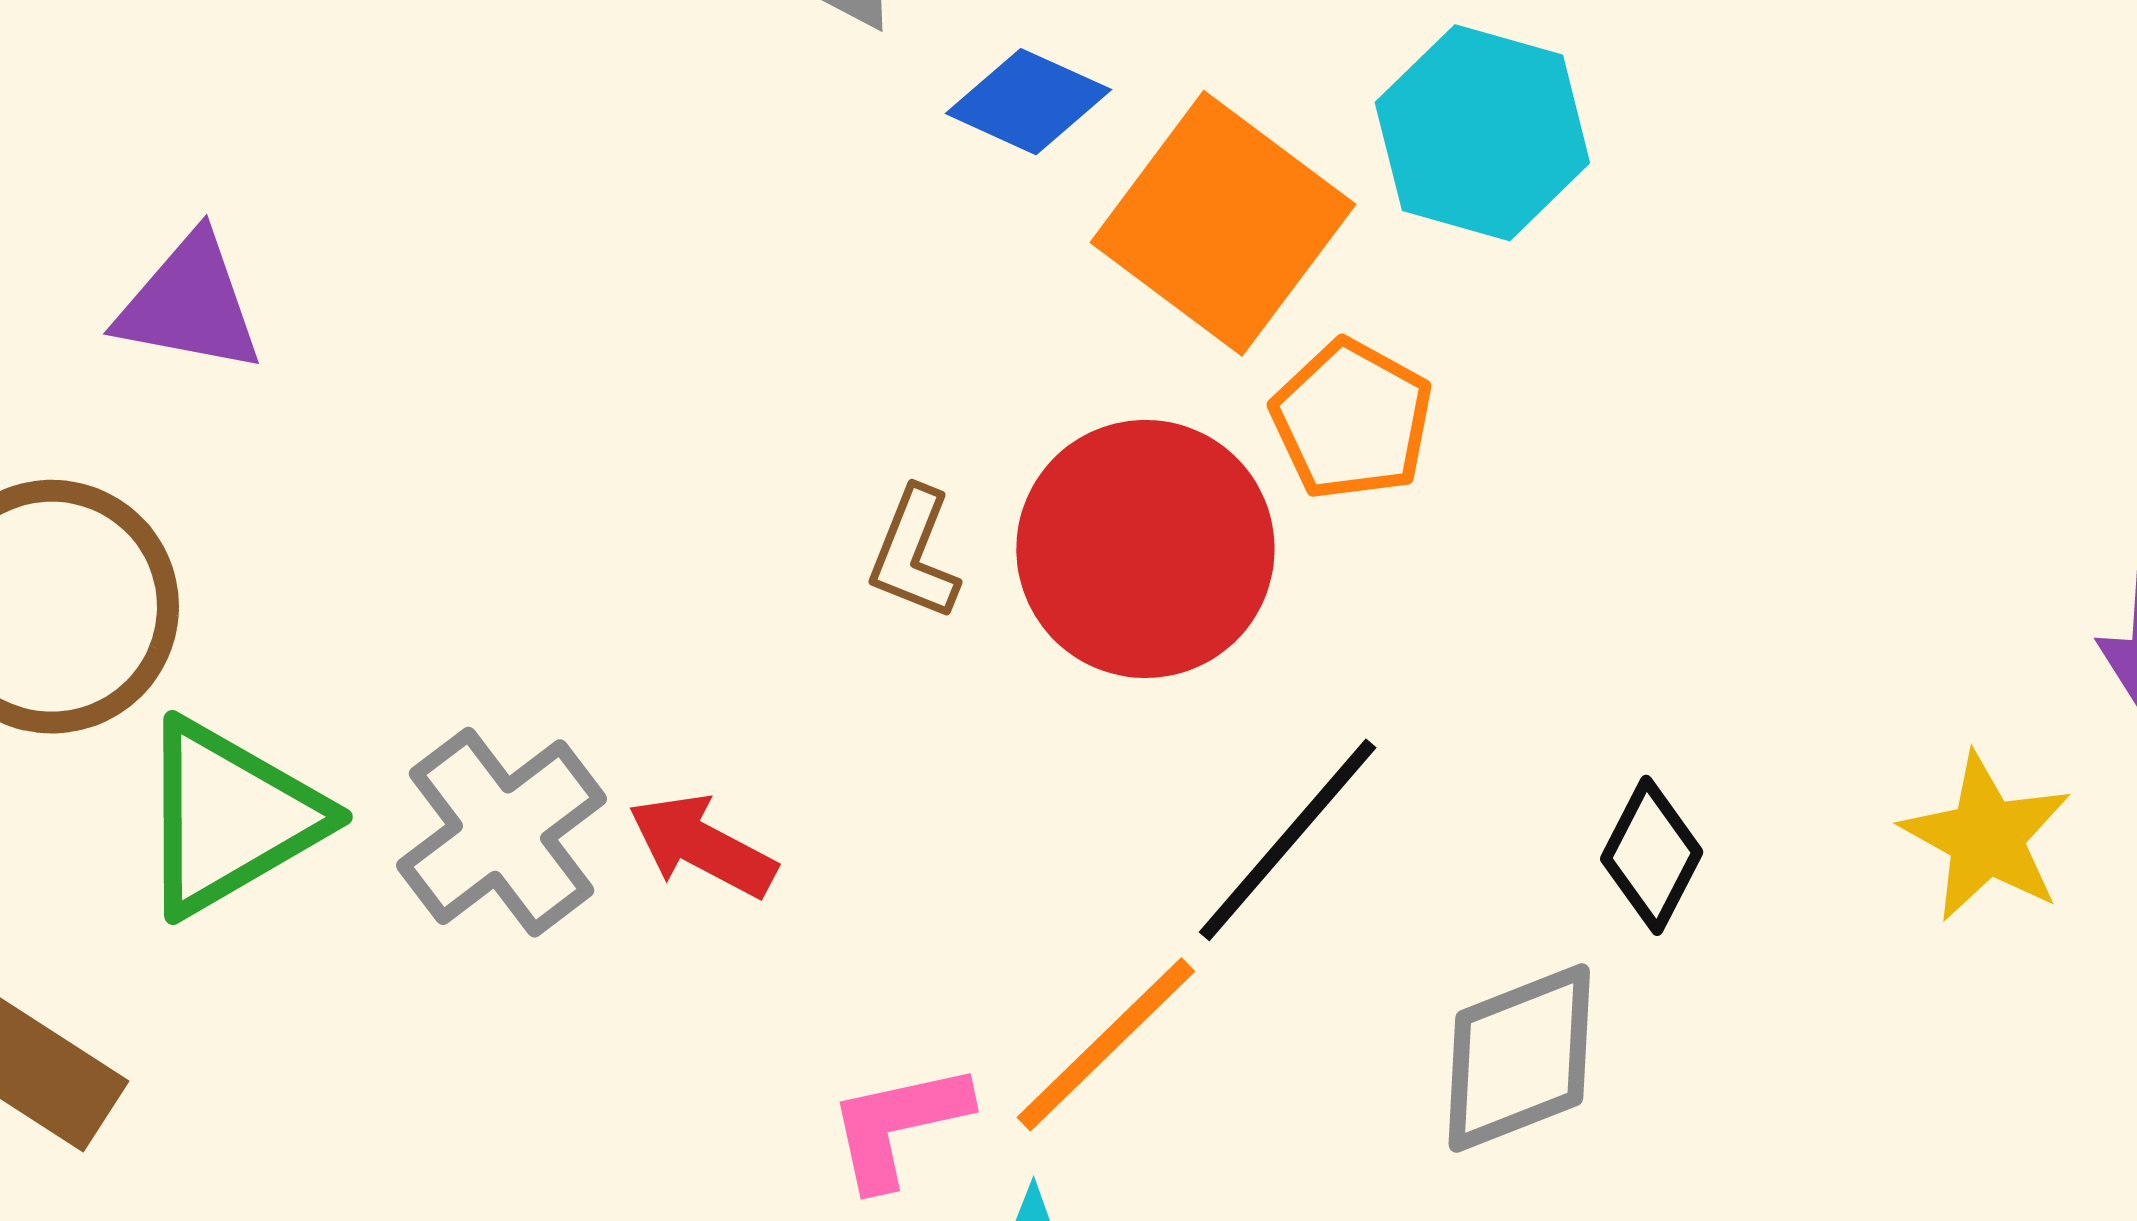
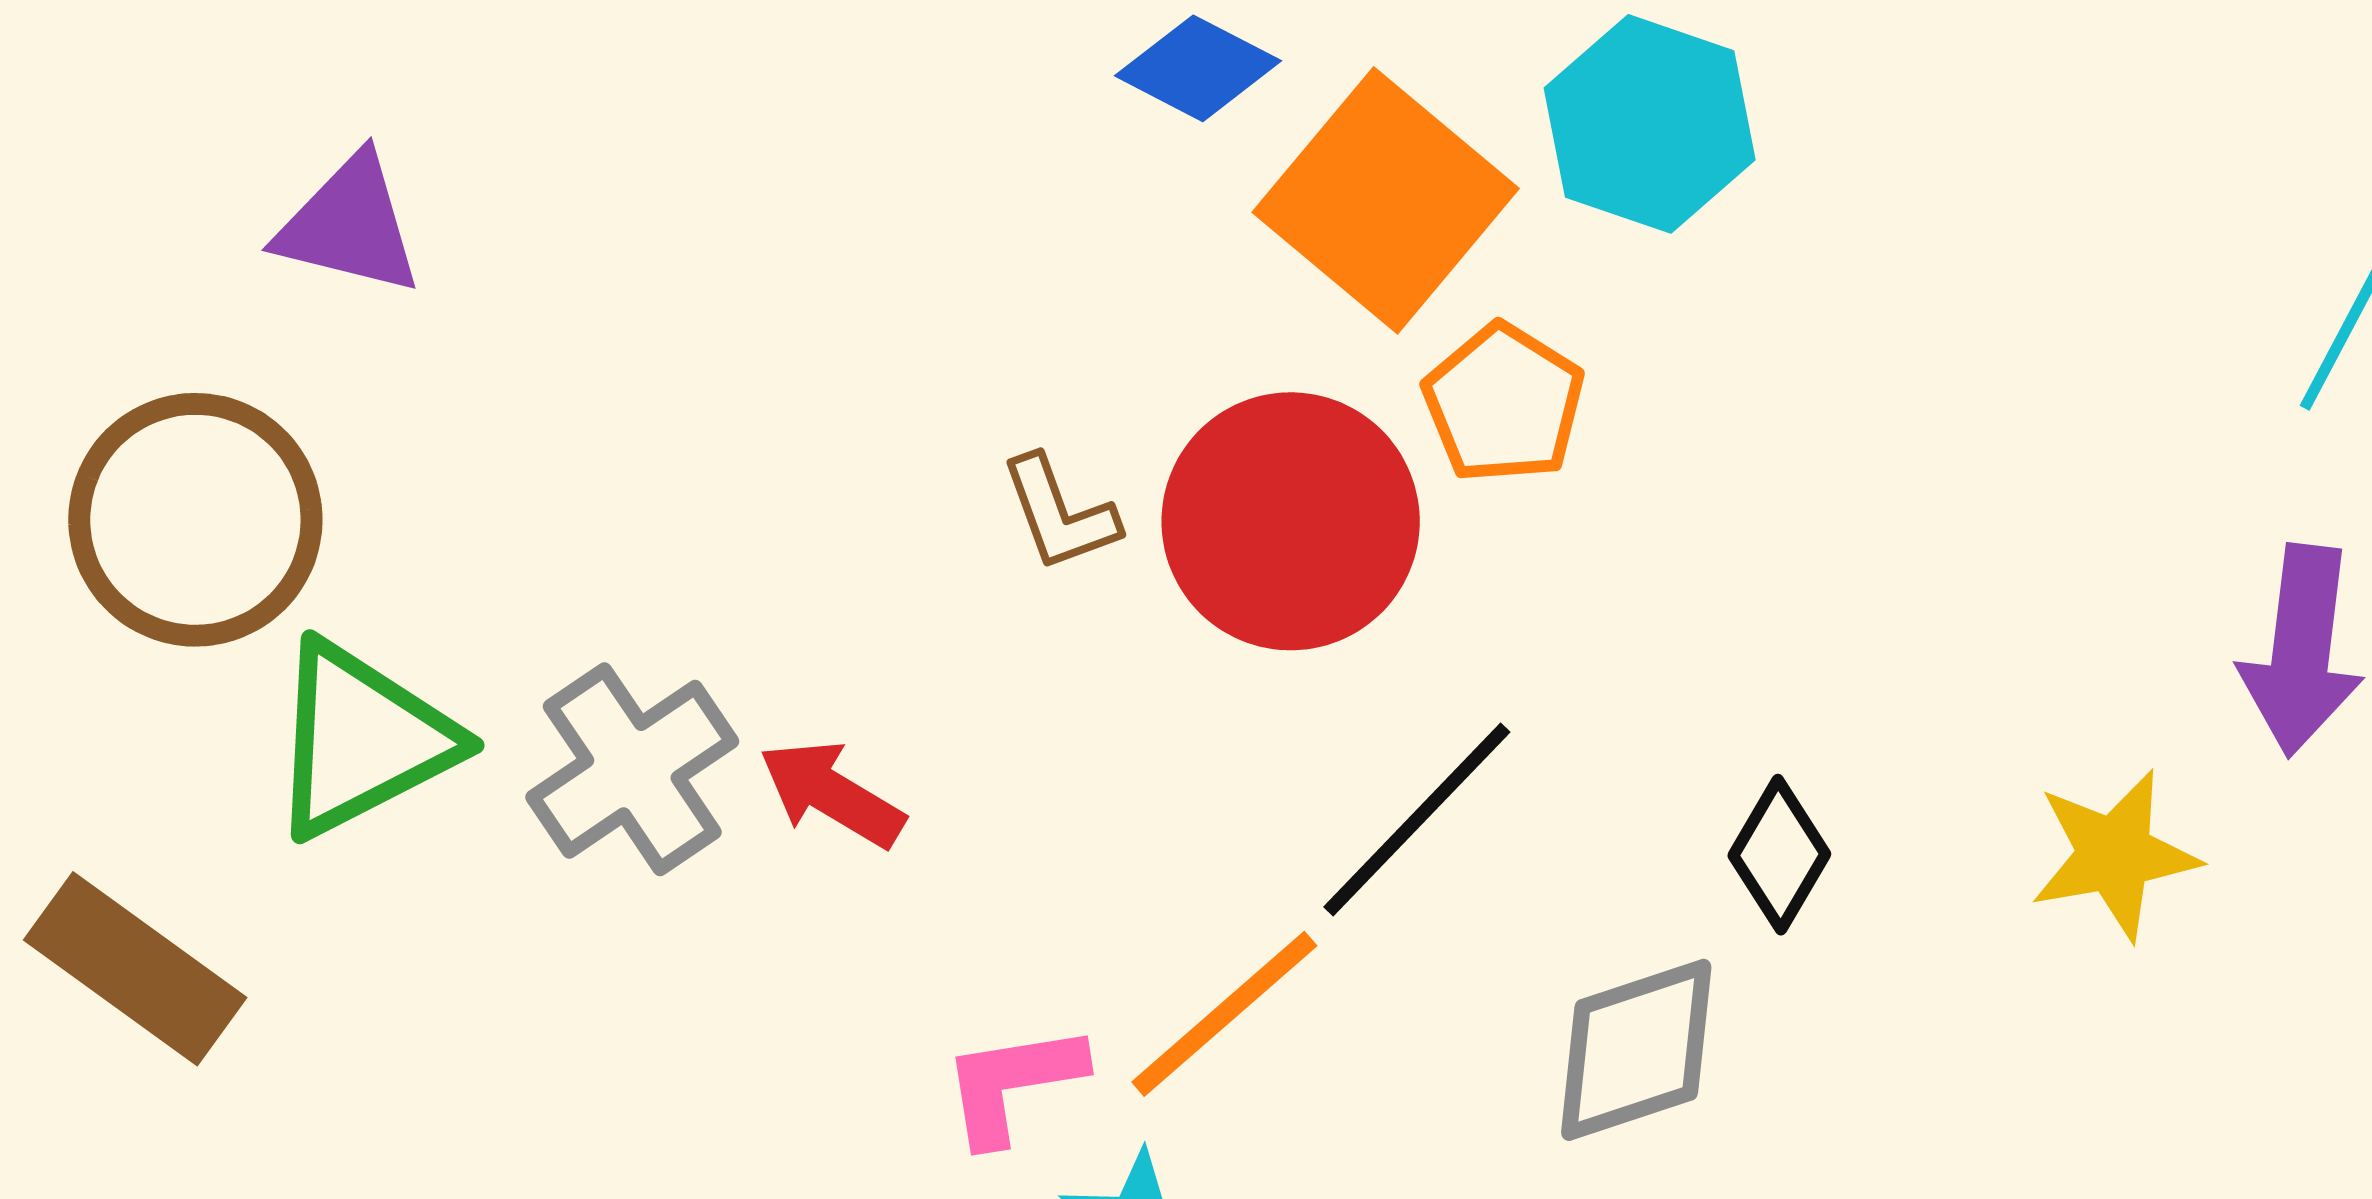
brown L-shape: (914, 554) -> (1059, 513), turned -45
yellow star: (1986, 837) -> (2115, 855), turned 30

